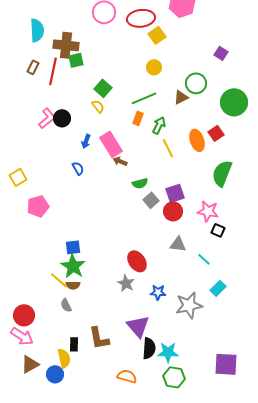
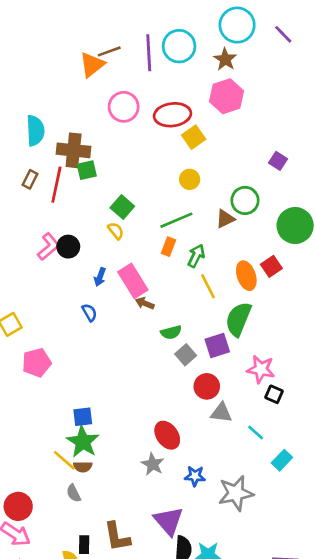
green semicircle: (222, 173) -> (238, 319), moved
red circle: (173, 211) -> (207, 386), moved
cyan rectangle: (218, 288) -> (282, 460), moved

